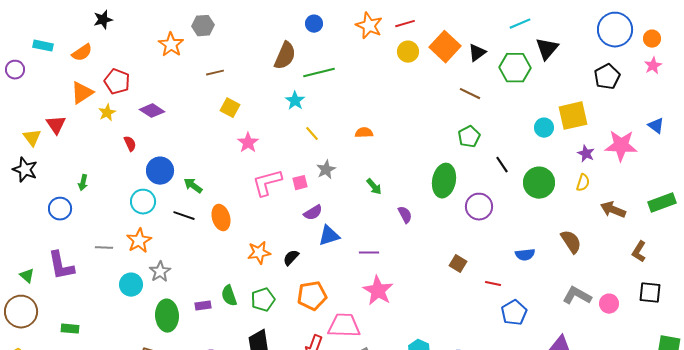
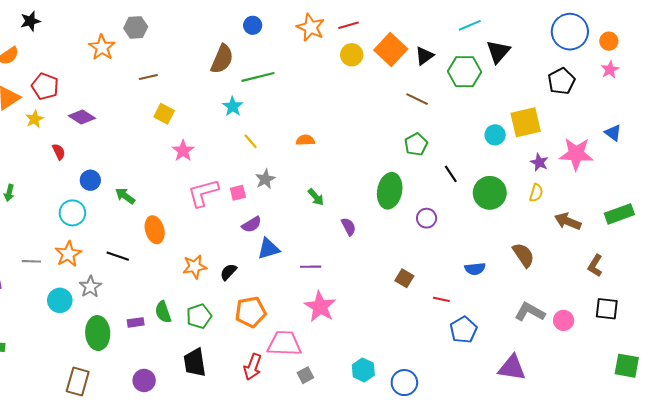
blue circle: (160, 171) -> (90, 180), size x0.7
purple circle: (479, 207) -> (427, 218), size x0.7
black line: (184, 216) -> (118, 256), moved

